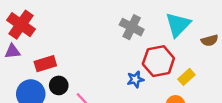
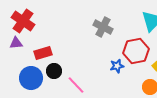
gray cross: (132, 27) -> (103, 27), moved

